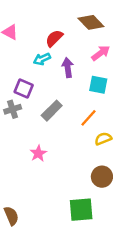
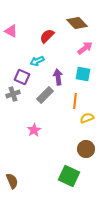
cyan arrow: (42, 59) -> (37, 61), moved
purple arrow: (68, 68) -> (58, 77), moved
orange line: (88, 118) -> (75, 101), turned -35
green square: (81, 210) -> (69, 176), turned 30

